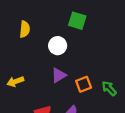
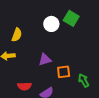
yellow semicircle: (25, 29) -> (17, 35), moved
white circle: (58, 46) -> (51, 24), moved

